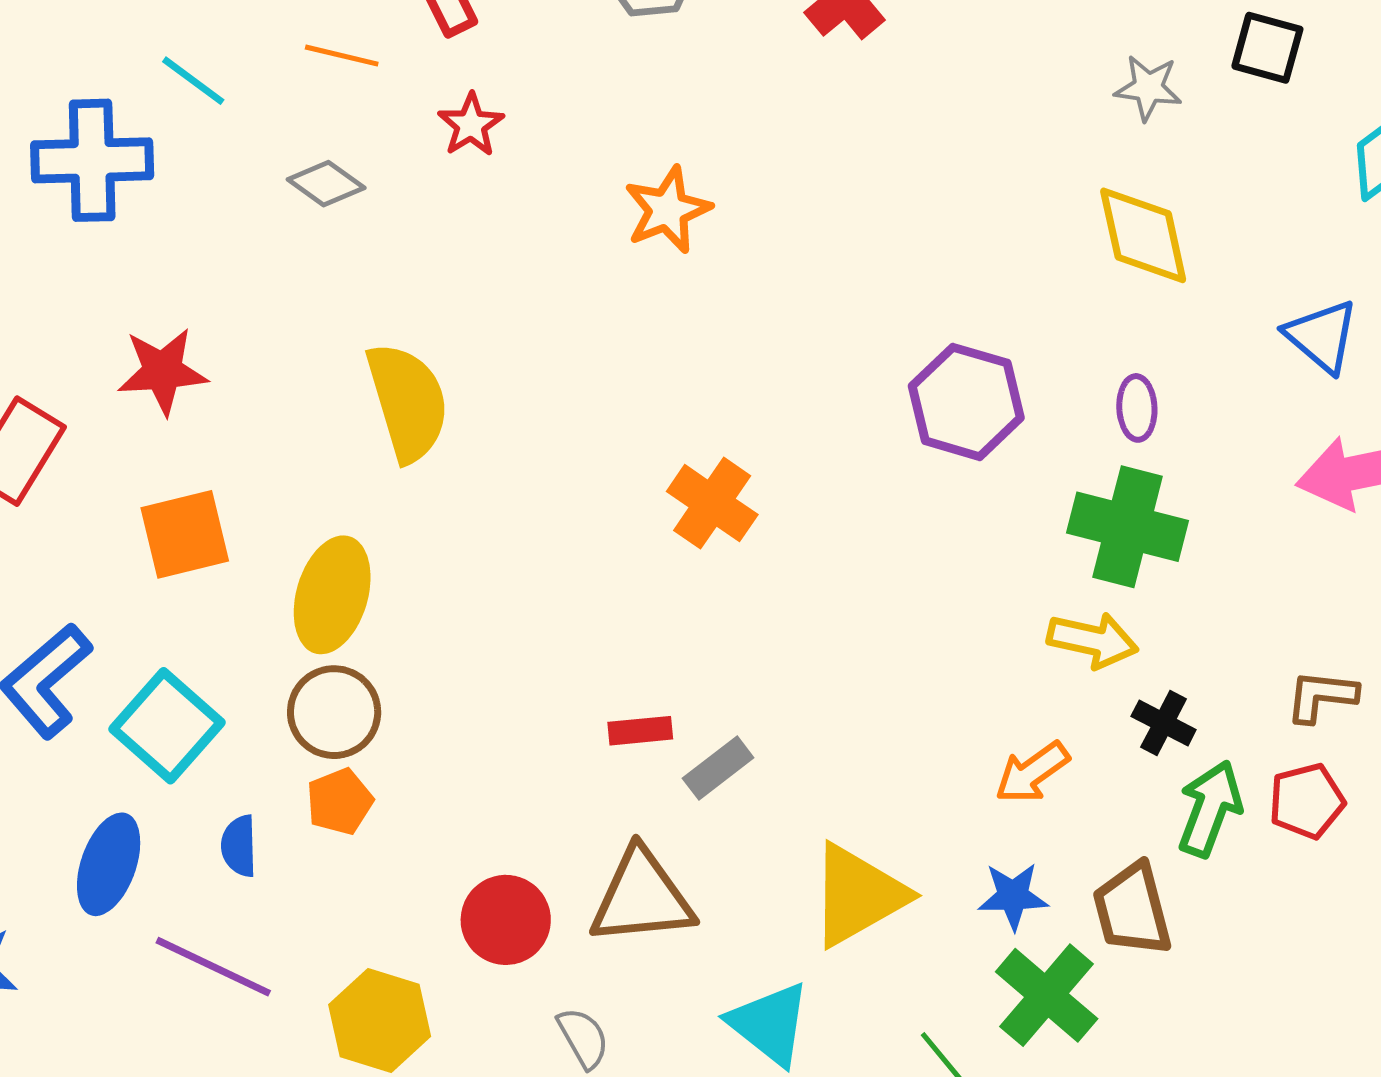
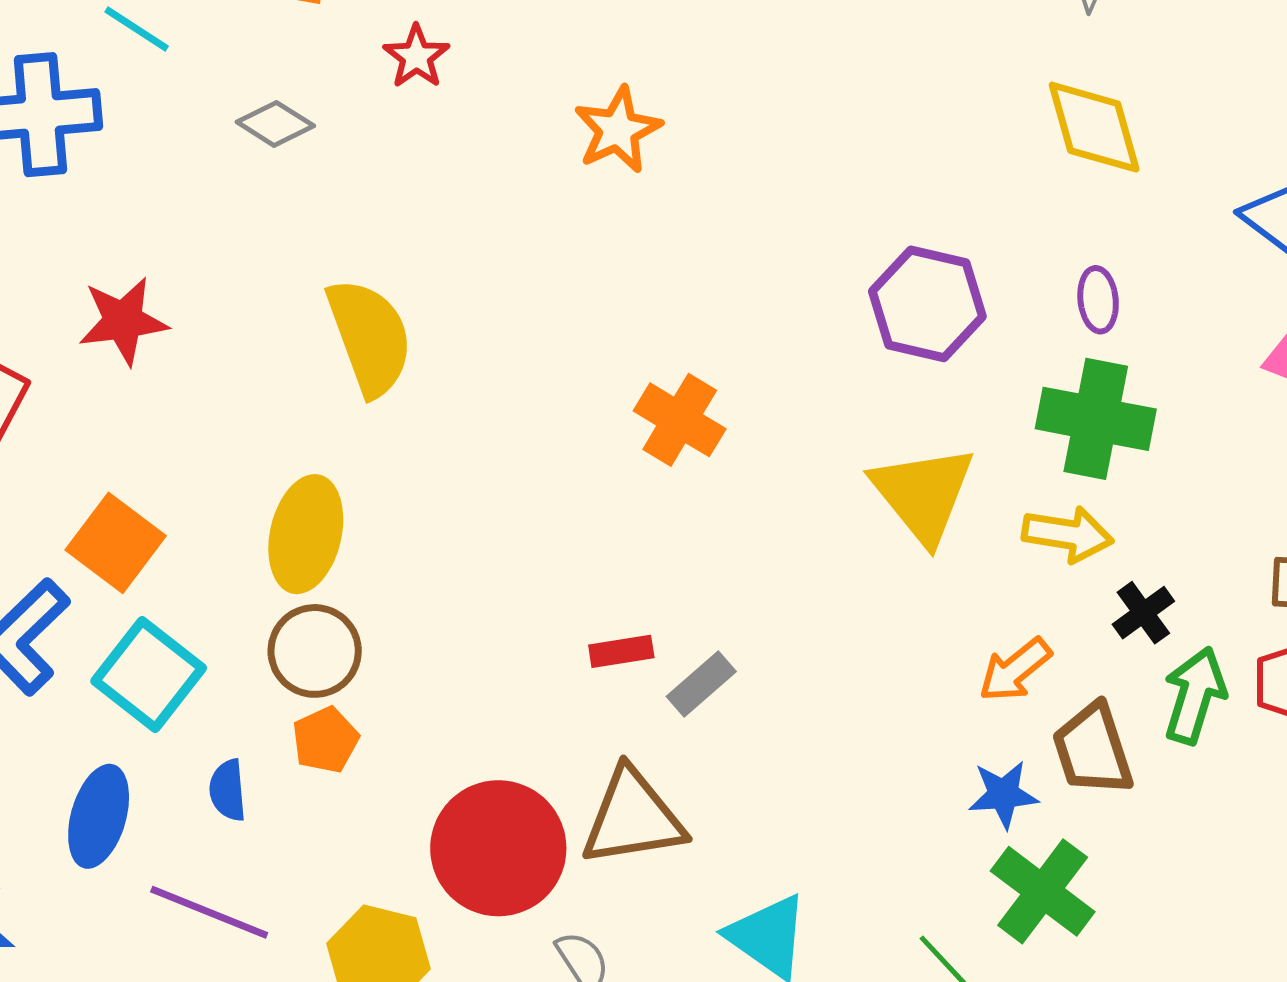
orange square: (185, 534) -> (116, 543), moved, turned -36
black cross: (1164, 723) -> (1143, 613), turned 30
yellow triangle: (858, 895) -> (923, 494), moved, turned -36
brown trapezoid: (1132, 910) -> (1093, 749), moved
red circle: (506, 920) -> (498, 848), size x1.5

